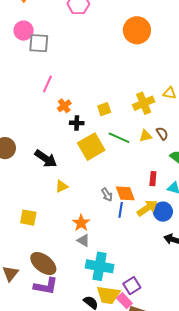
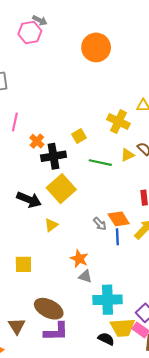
yellow cross: (144, 103) -> (118, 122), turned -30
black cross: (77, 123) -> (53, 156), size x1.6
yellow square: (91, 147) -> (61, 189), moved

